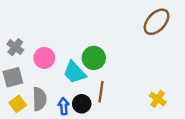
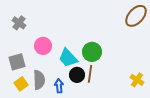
gray cross: (15, 47) -> (19, 23), moved
green circle: (94, 58) -> (92, 52), moved
black circle: (82, 104) -> (77, 75), moved

